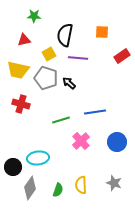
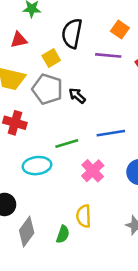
orange square: (102, 32) -> (120, 29), turned 32
purple line: (78, 58) -> (108, 55), moved
cyan ellipse: (38, 158) -> (37, 166), moved
yellow semicircle: (81, 185) -> (84, 216), moved

